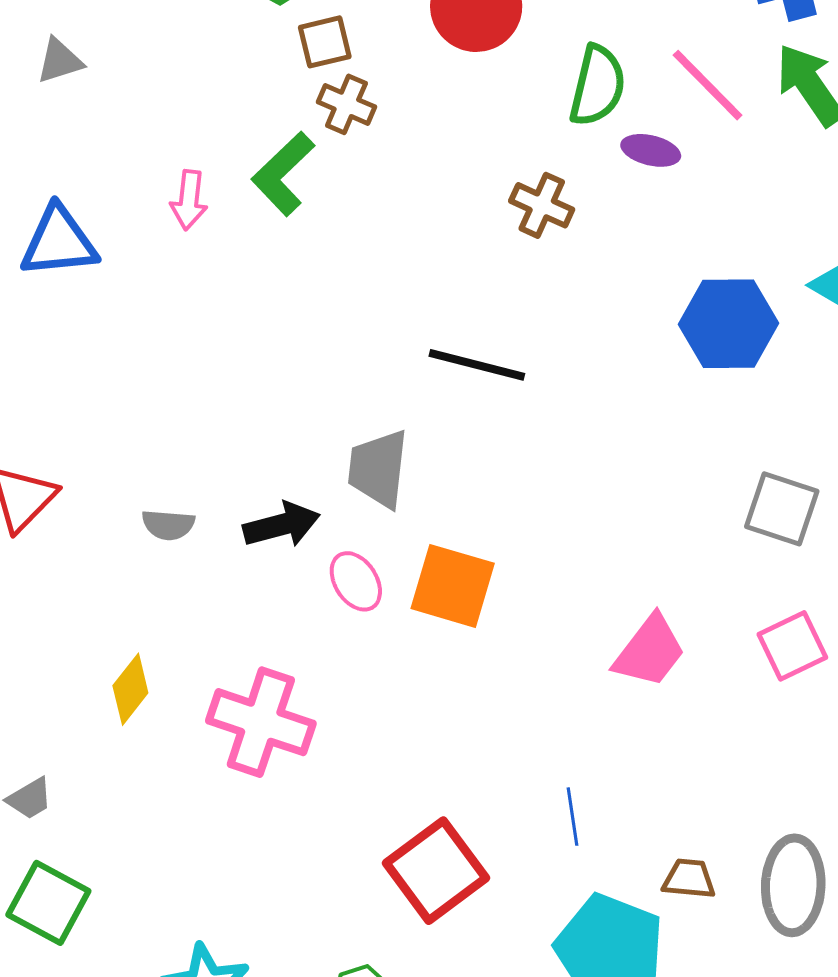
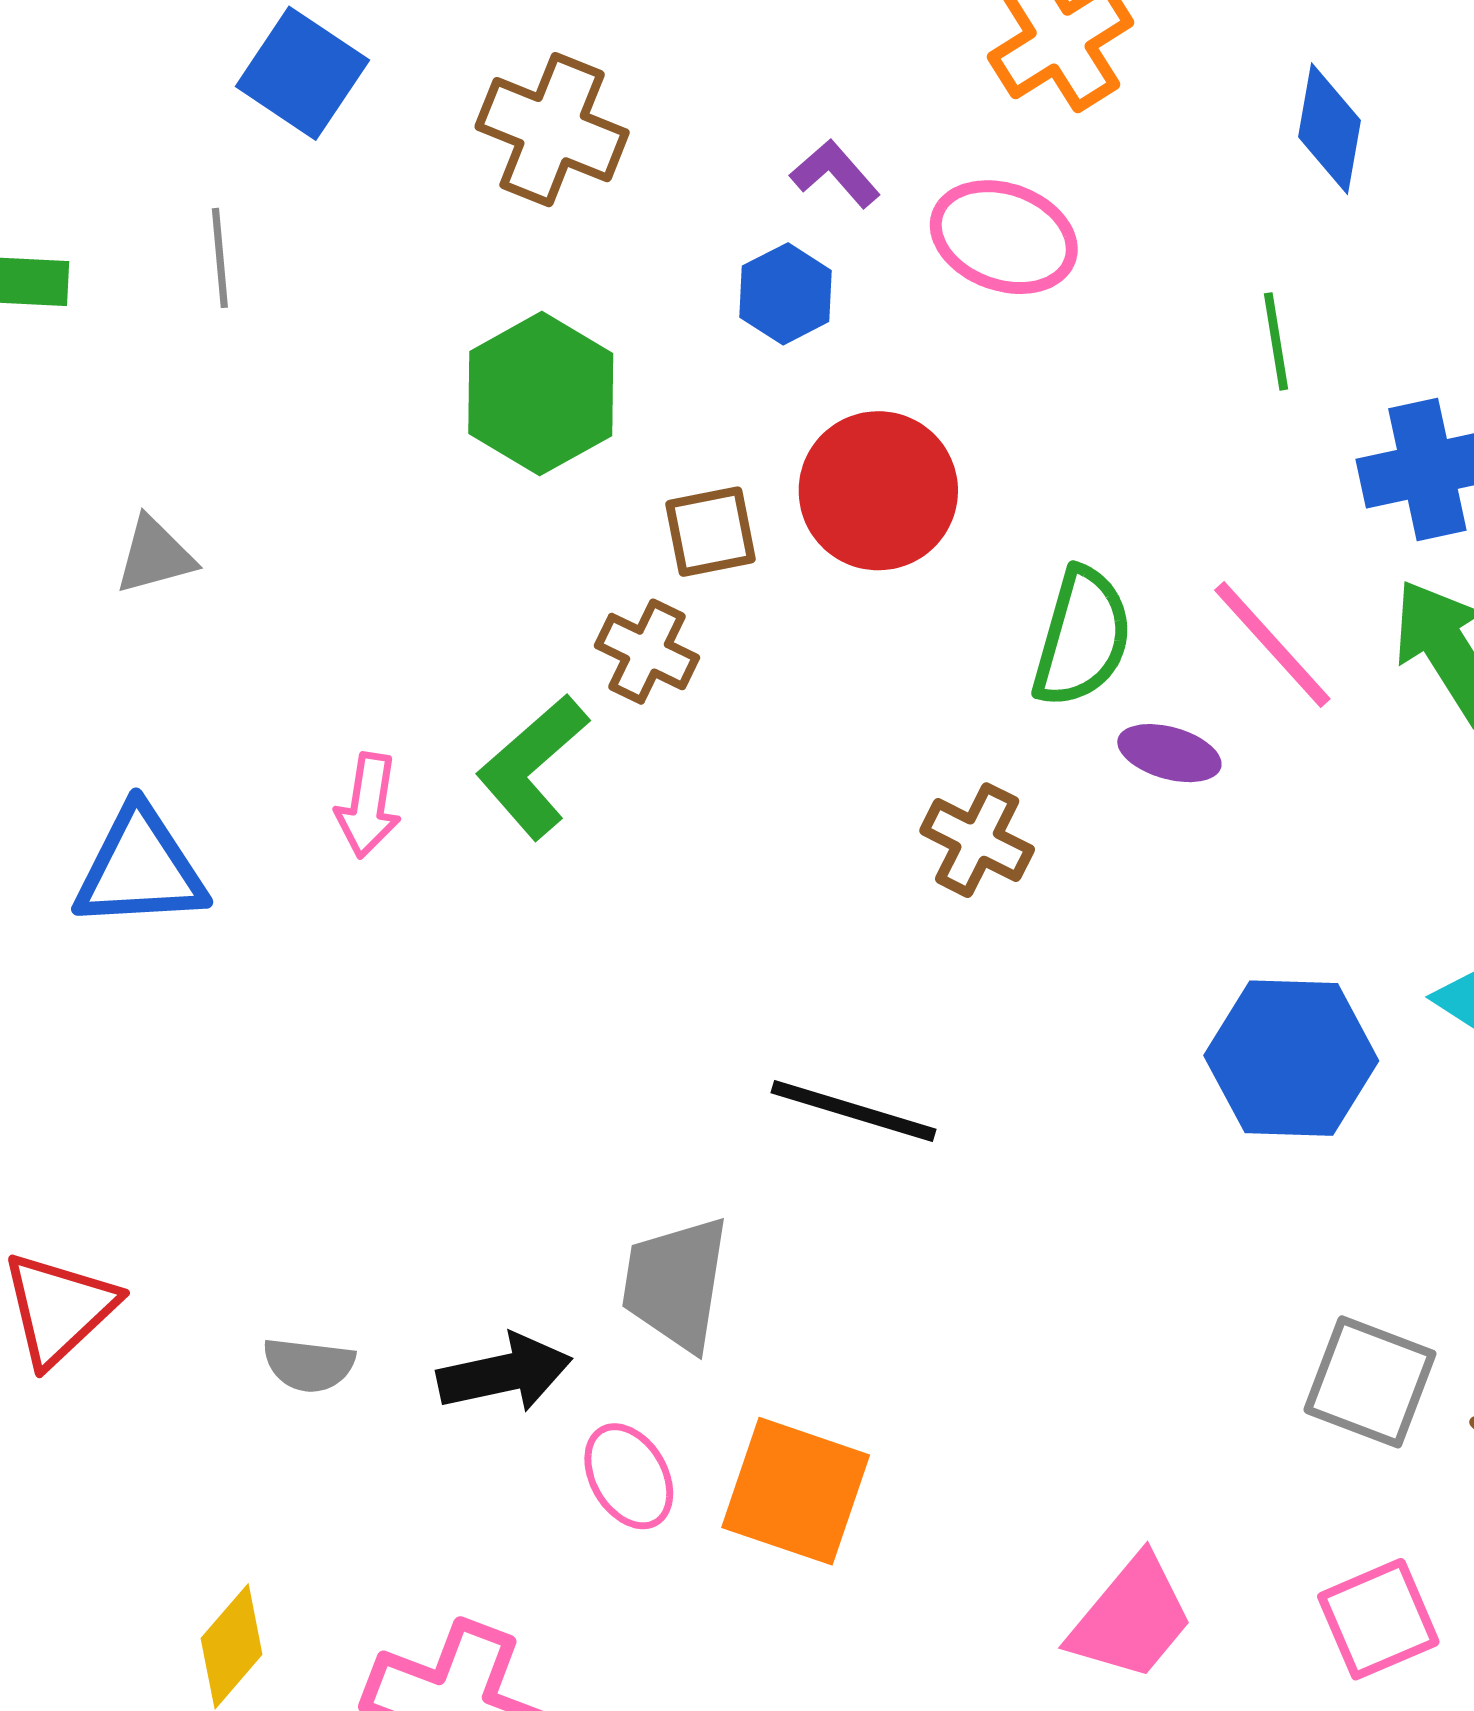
brown square: (325, 42) -> (711, 532), moved

